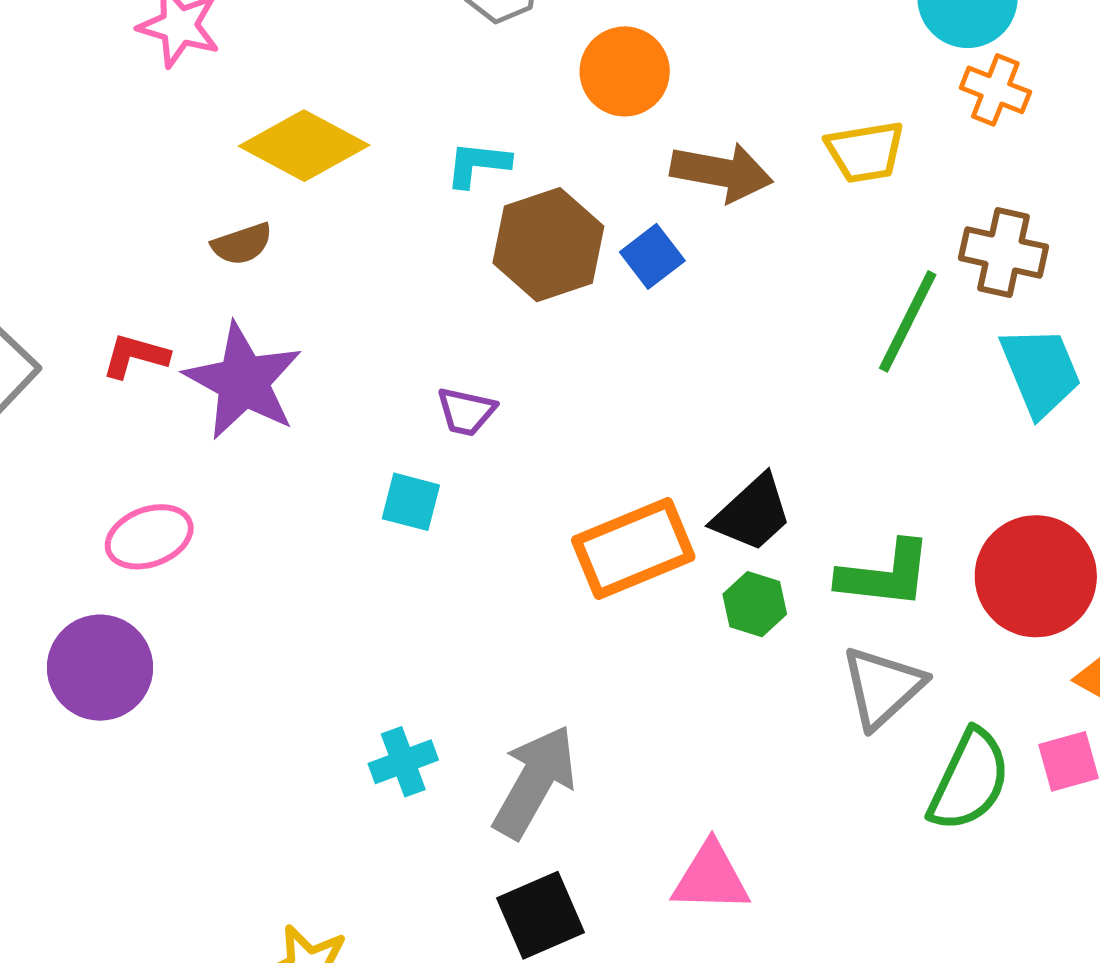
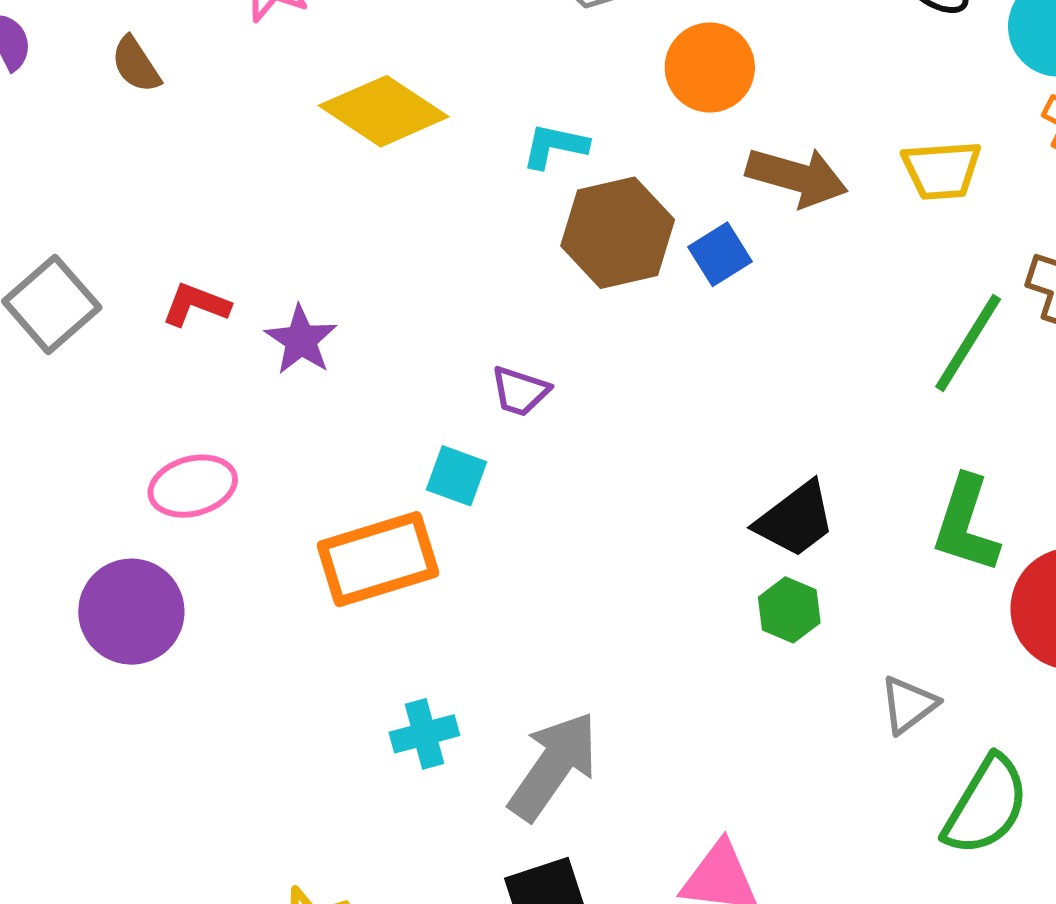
brown semicircle: (242, 244) -> (136, 65), moved, turned 70
purple star: (243, 381) -> (301, 340), size x0.6
orange rectangle: (633, 548) -> (378, 559), moved
green L-shape: (885, 575) -> (966, 524), moved, turned 96
gray triangle: (882, 687) -> (909, 705), size x0.7

